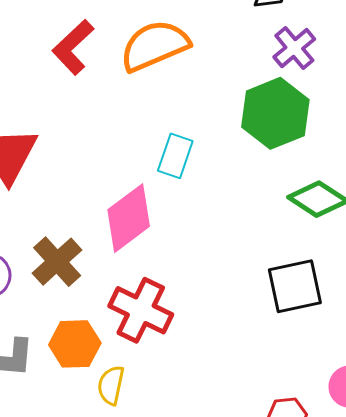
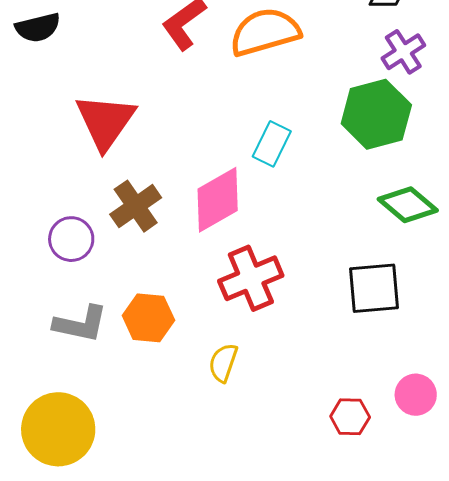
brown cross: (57, 262) -> (136, 206), moved
red cross: (141, 310) -> (251, 278), moved, turned 34
yellow semicircle: (111, 385) -> (223, 363), moved

